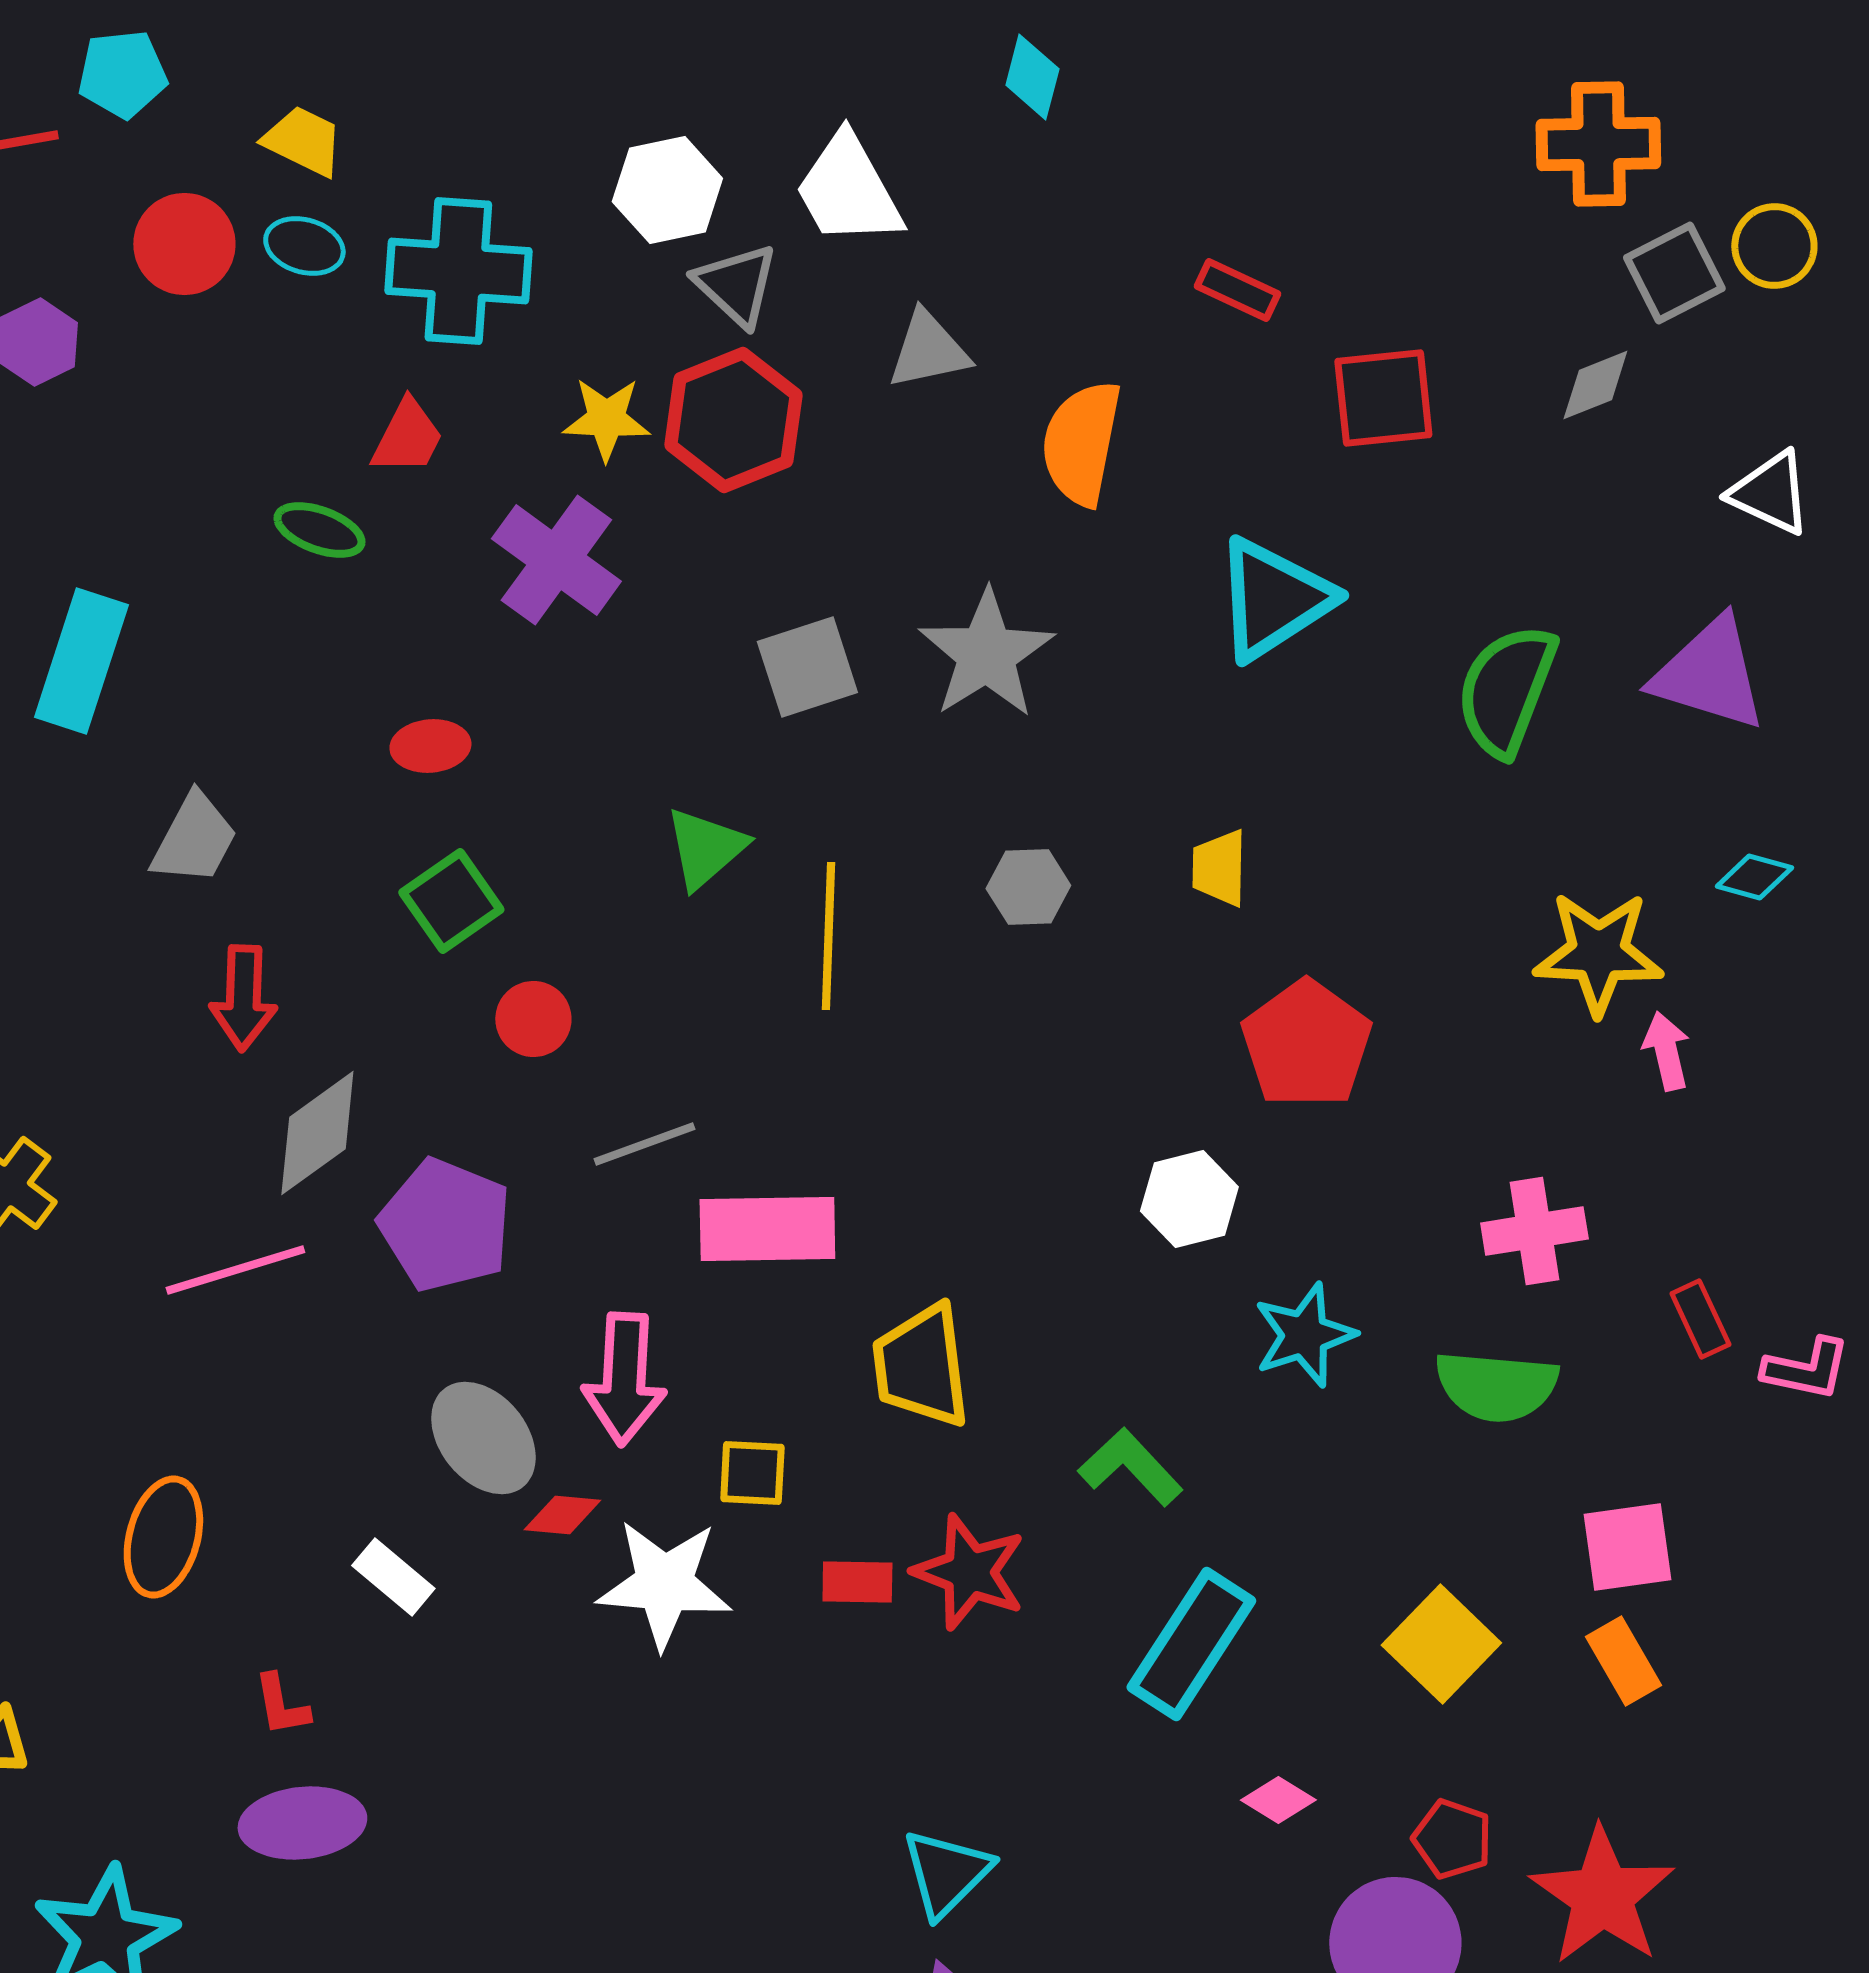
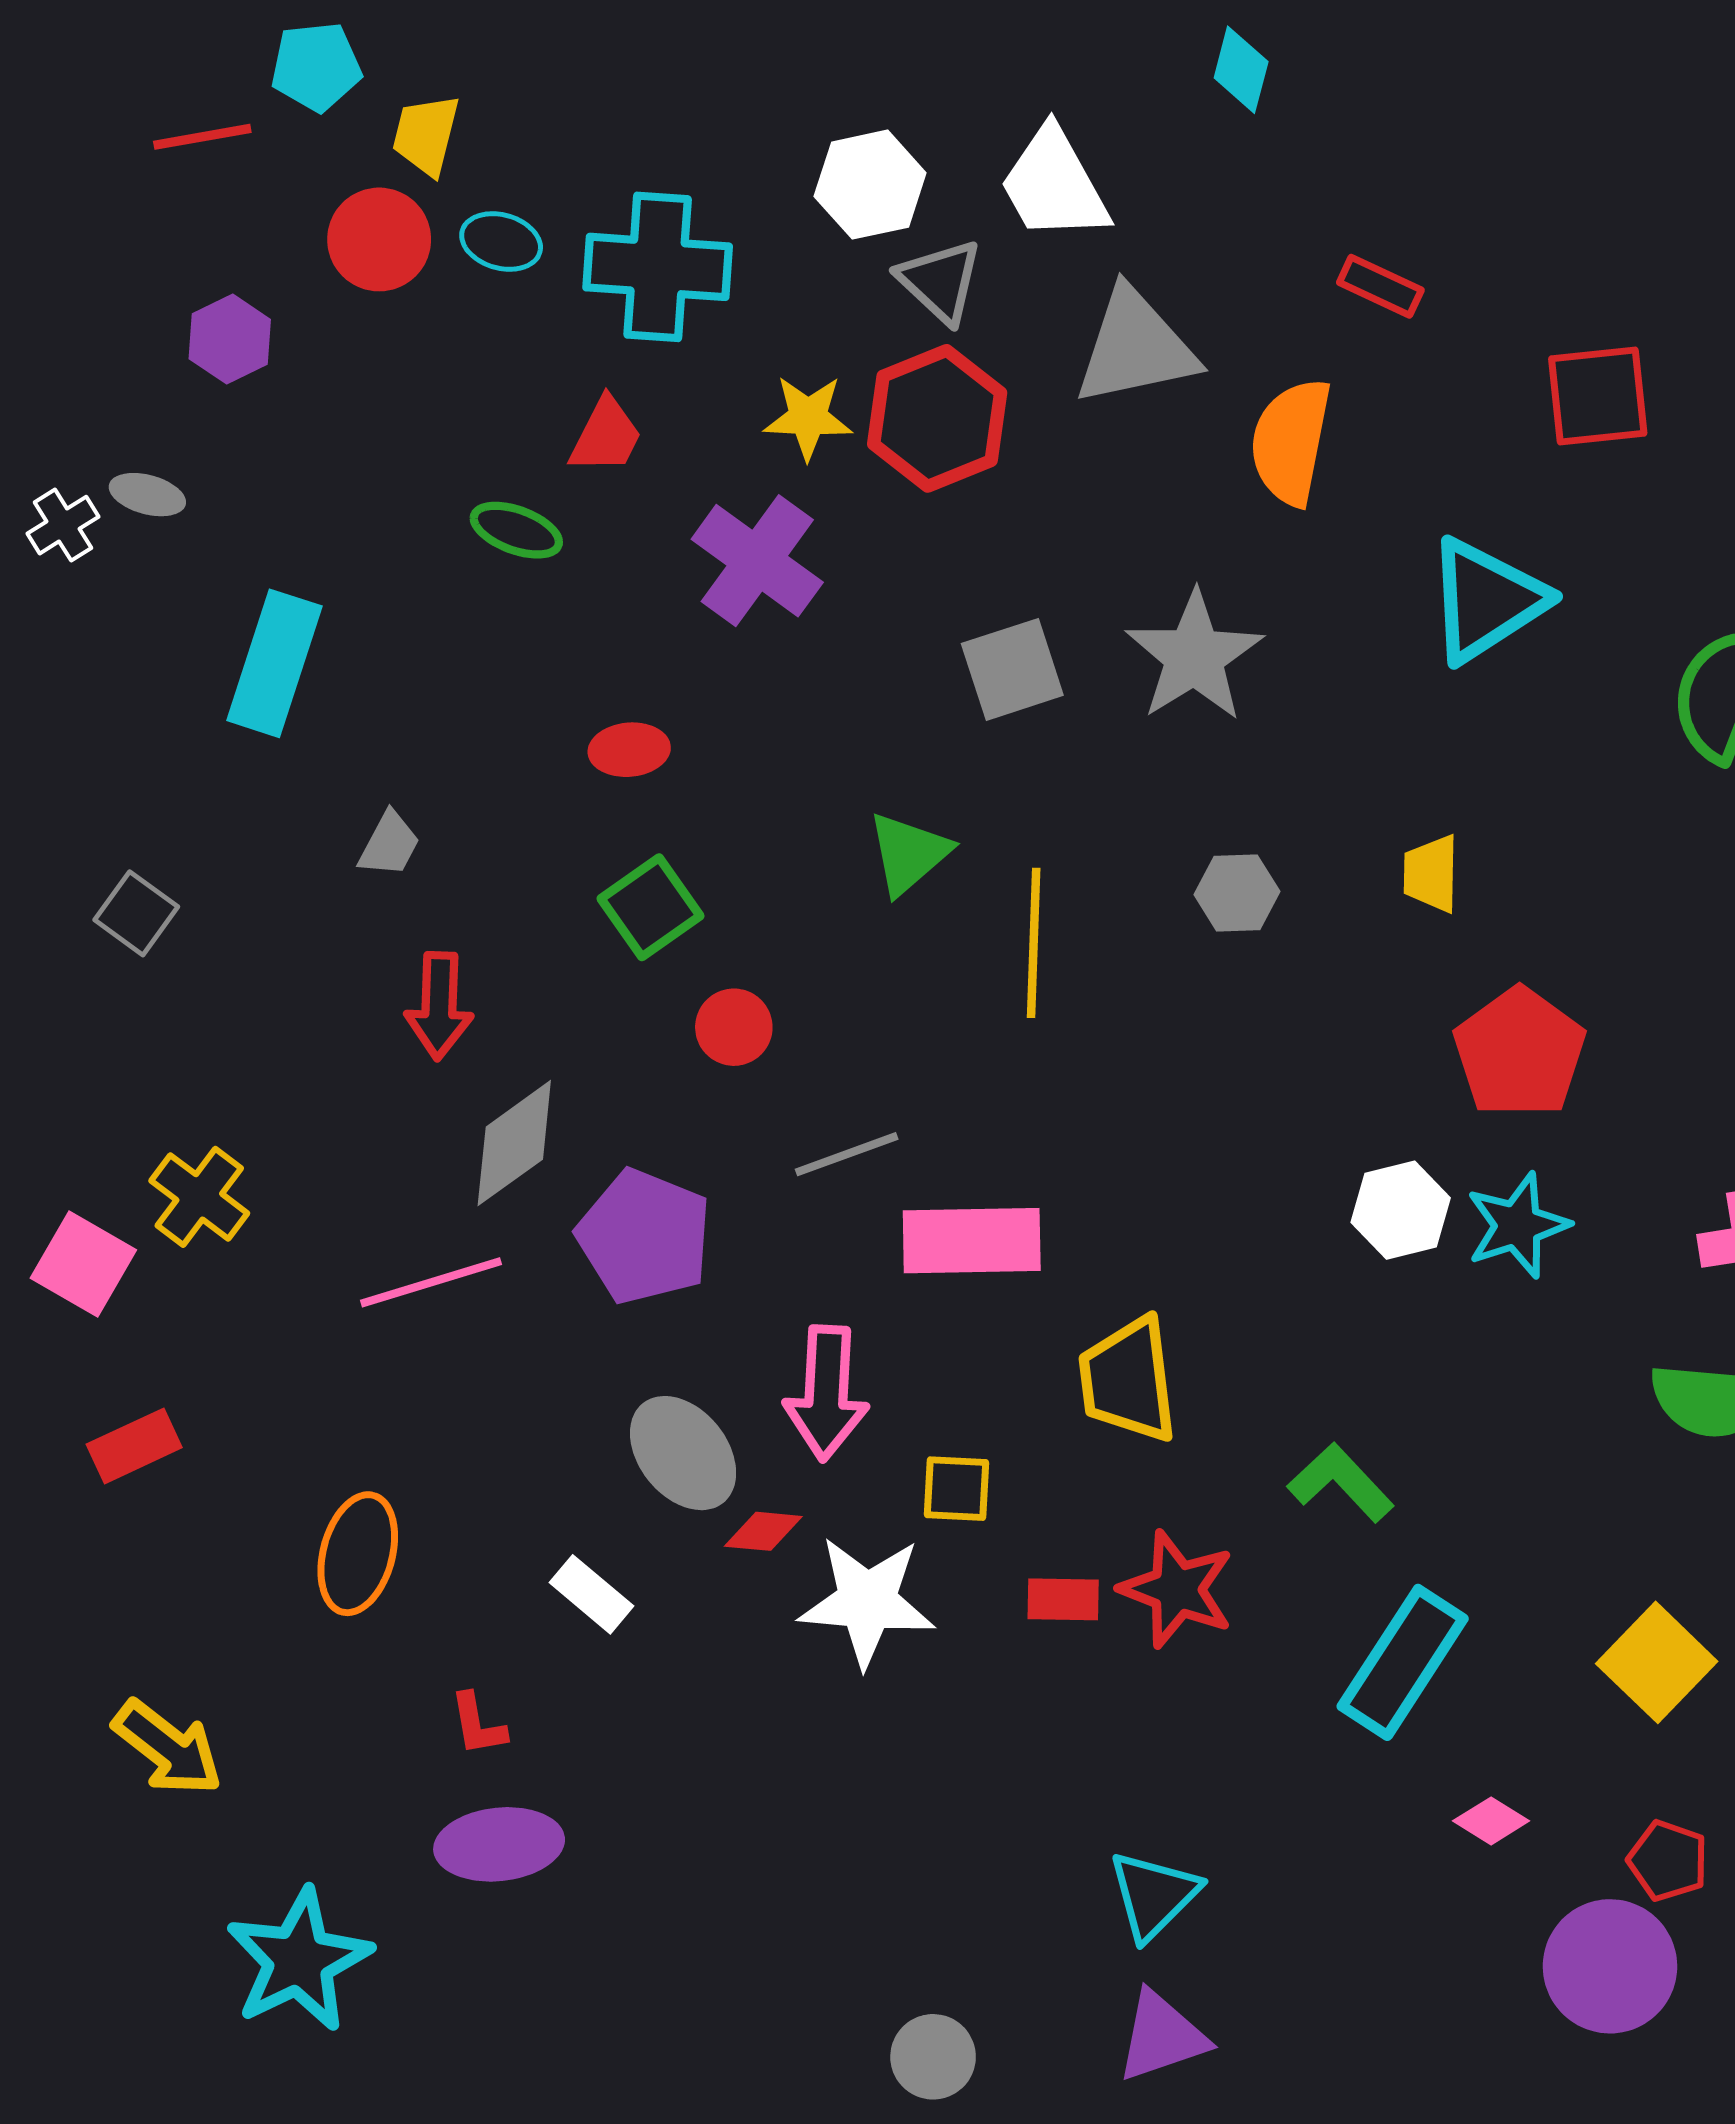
yellow trapezoid: (303, 141) -> (426, 135), moved, turned -102
red rectangle: (1237, 290) -> (1380, 286), moved
gray triangle: (928, 350) -> (1135, 347), size x1.5
gray trapezoid: (194, 839) -> (389, 844), size x0.7
cyan star: (1304, 1335) -> (1517, 1225), moved

